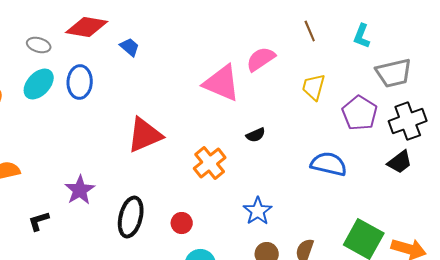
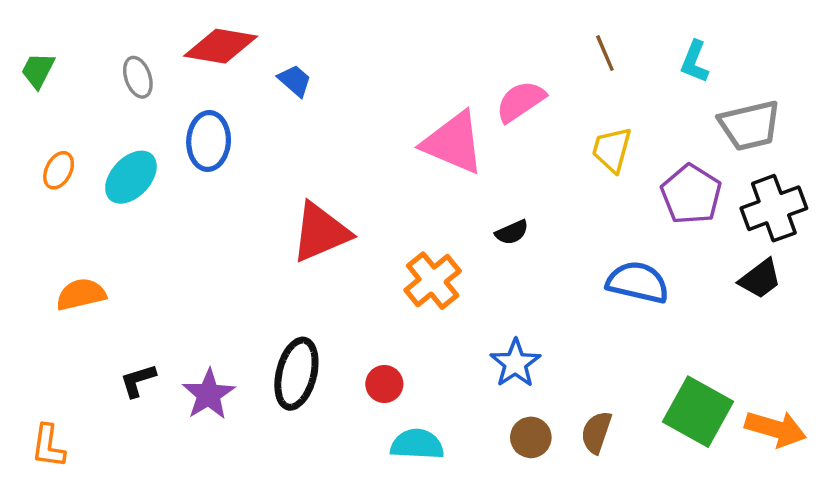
gray ellipse: (39, 45) -> (138, 77), turned 55
cyan ellipse: (39, 84) -> (131, 177), moved
purple star: (80, 190) -> (209, 394), moved

